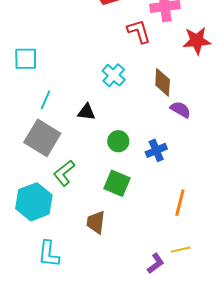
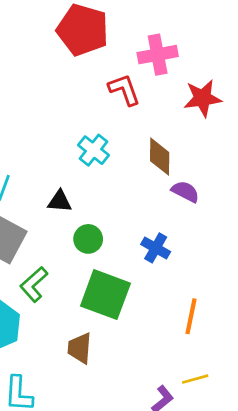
green circle: (118, 141) -> (88, 239), moved
blue cross: (156, 150) -> (156, 248), turned -35
green square: (117, 183) -> (105, 295), size x1.4

